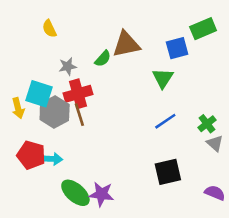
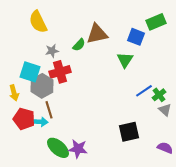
yellow semicircle: (49, 29) -> (38, 22), size x1.6
blue square: (177, 48) -> (136, 37), turned 36
yellow arrow: (18, 108) -> (14, 93), moved
brown line: (79, 115) -> (49, 110), moved
blue line: (165, 121) -> (144, 91), moved

